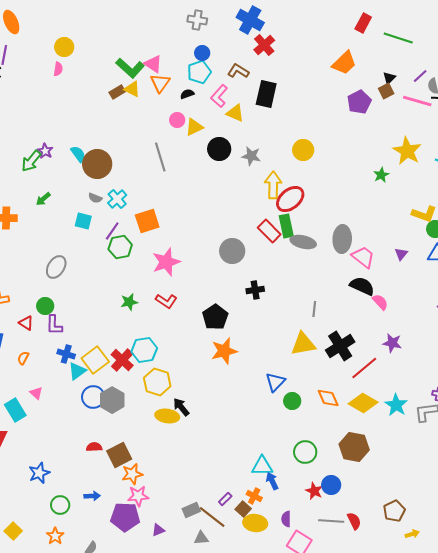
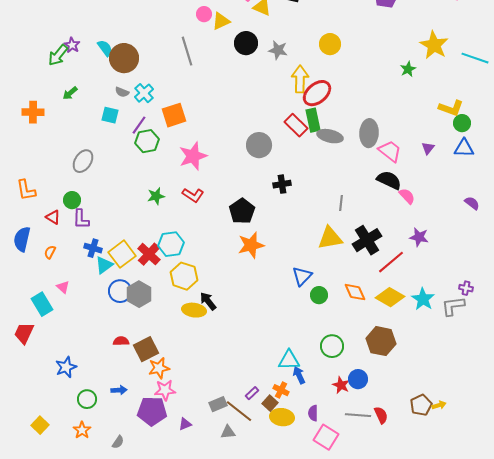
yellow arrow: (412, 534) -> (439, 405), moved

